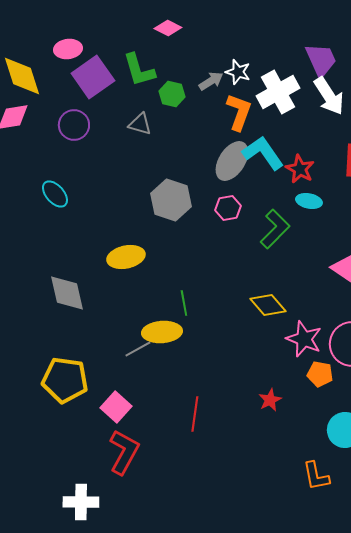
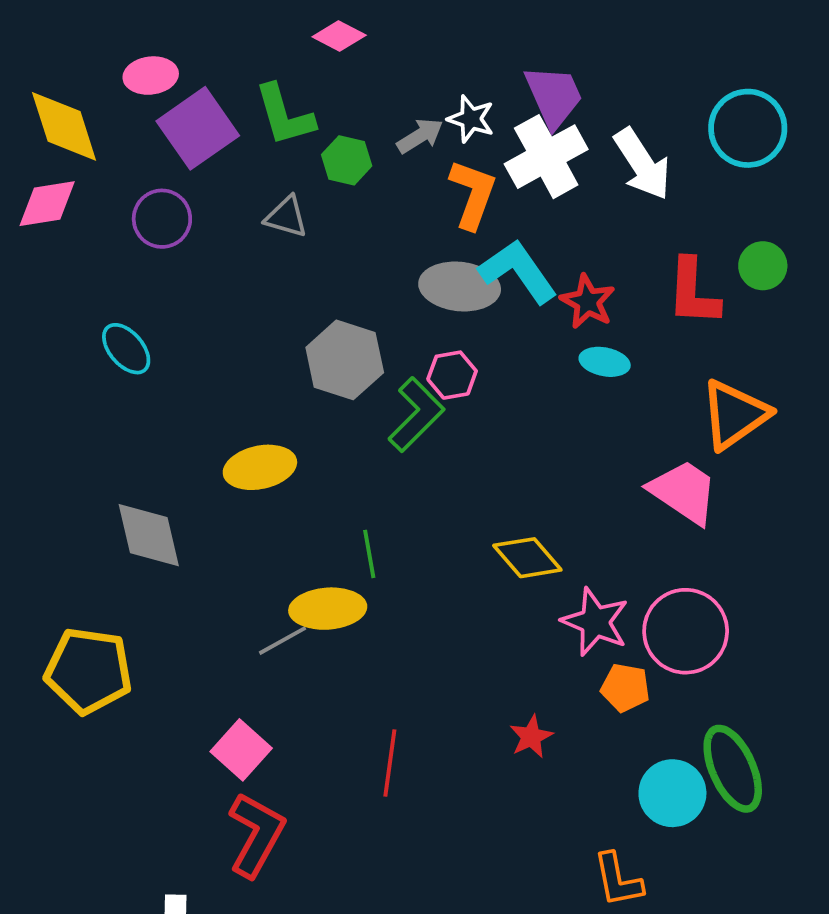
purple trapezoid: (321, 60) -> (554, 96), moved
gray ellipse: (232, 161) -> (460, 287), turned 63
green L-shape: (275, 229) -> (416, 415), moved
yellow pentagon: (65, 380) -> (89, 671), moved

